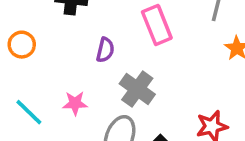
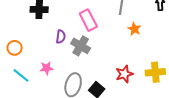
orange circle: (22, 45) -> (15, 48), moved
gray cross: (137, 89) -> (81, 46), moved

